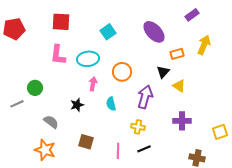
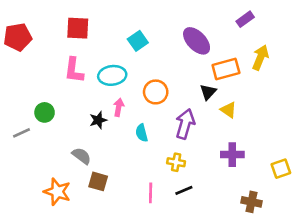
orange rectangle: (177, 54) -> (226, 69), size x1.5
black star: (77, 105) -> (98, 120), moved
gray semicircle: (51, 122) -> (82, 156), moved
brown square: (86, 142) -> (98, 181), moved

